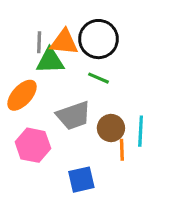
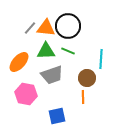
gray line: (39, 42) -> (30, 28), turned 40
green triangle: (50, 61) -> (46, 51), moved
brown circle: (111, 128) -> (87, 78), moved
cyan line: (141, 131) -> (101, 59), moved

